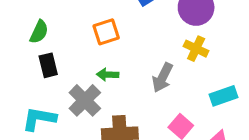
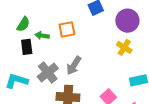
green arrow: (108, 75) -> (42, 36), moved
gray arrow: (163, 78) -> (74, 66), moved

